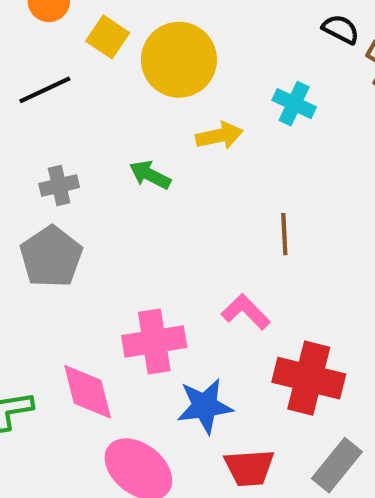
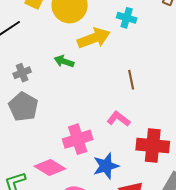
yellow arrow: (219, 136) -> (94, 38), size x1.5
pink diamond: (88, 392) -> (50, 167), turned -36

